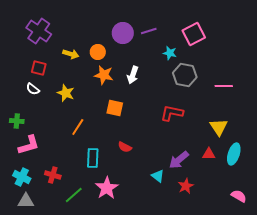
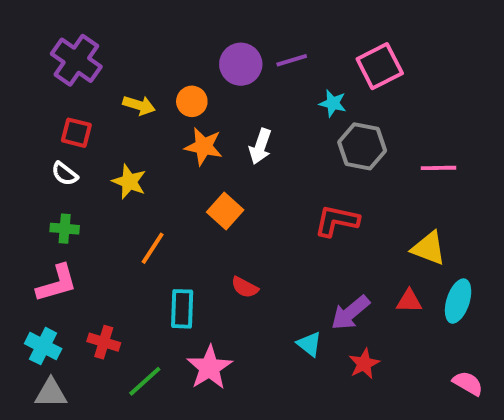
orange square: (115, 108) -> (225, 211), turned 30
green cross: (17, 121) -> (65, 229), moved
yellow triangle: (219, 127) -> (429, 248), turned -36

